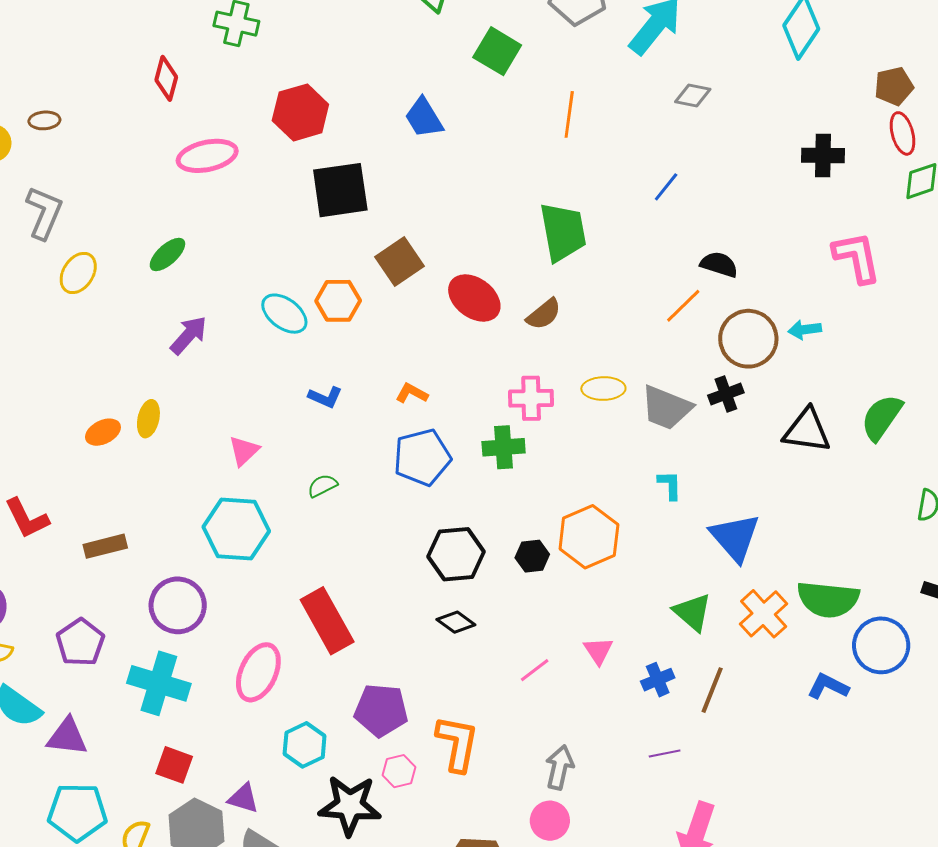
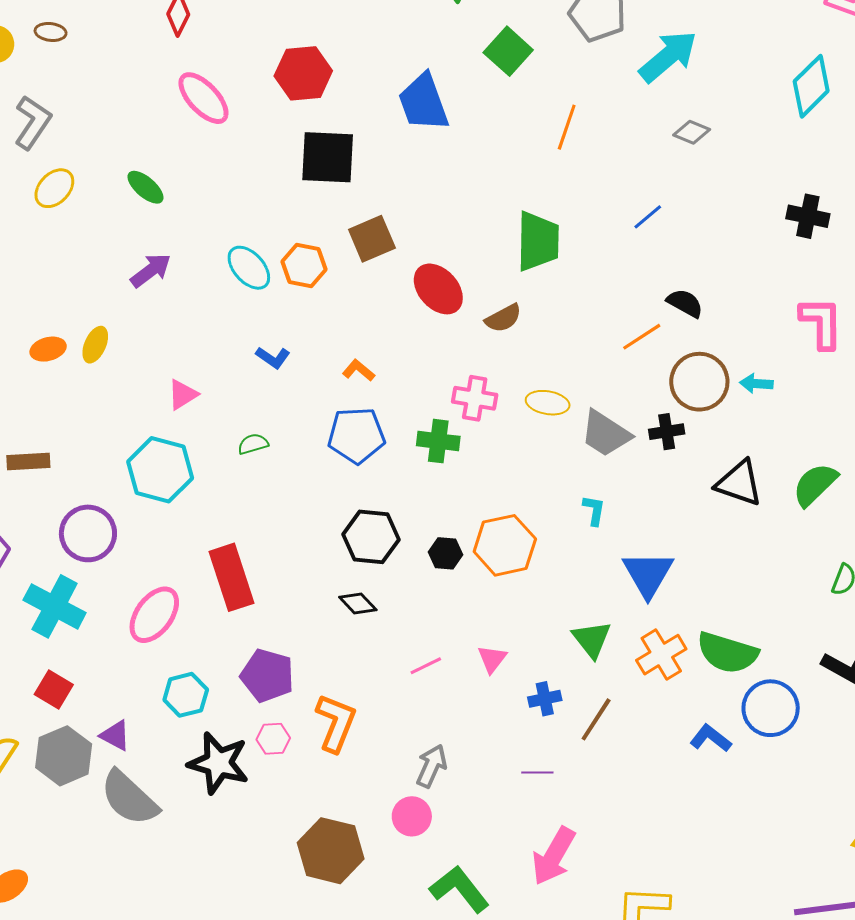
blue trapezoid: (424, 118) -> (423, 102), size x1.4
pink ellipse: (207, 156) -> (203, 98), turned 48
green ellipse: (167, 255) -> (145, 187), turned 72

